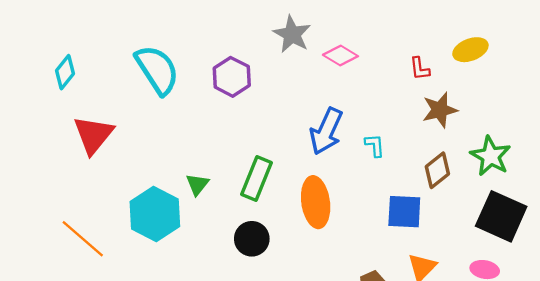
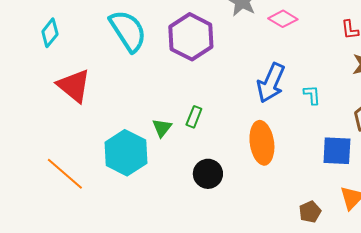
purple hexagon: (232, 77) -> (191, 37), size x1.4
red triangle: (93, 135) -> (74, 86), turned -30
green rectangle: (257, 178) -> (194, 117), moved, size x0.6

